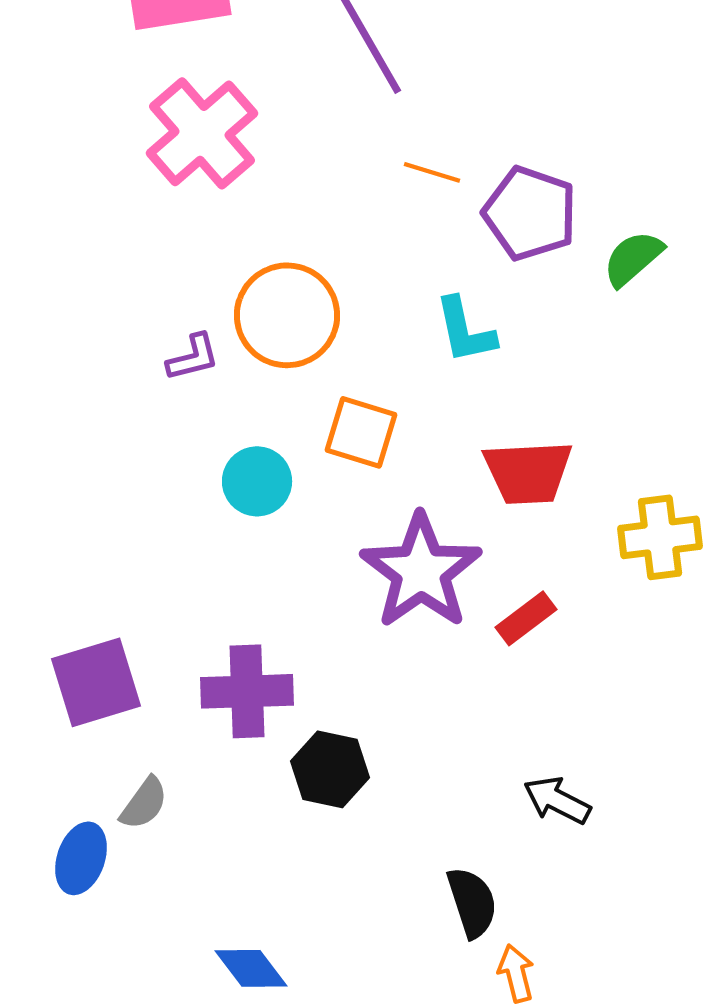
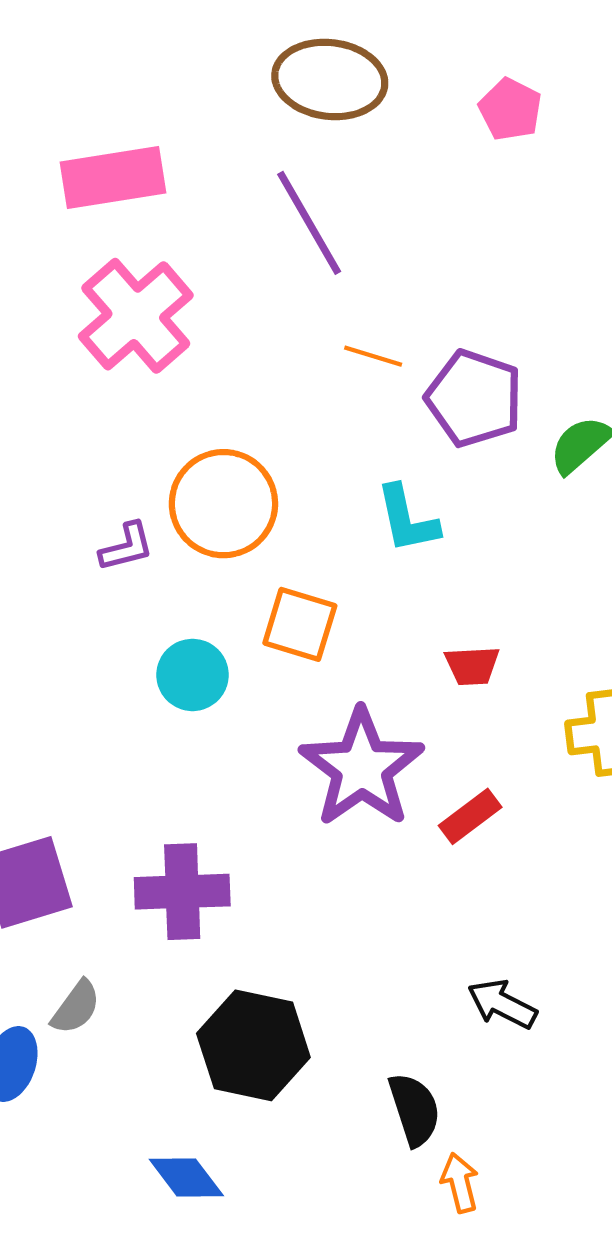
red trapezoid: (528, 472) -> (472, 666), size x0.6
black hexagon: (330, 769) -> (253, 1045), moved, size x1.4

